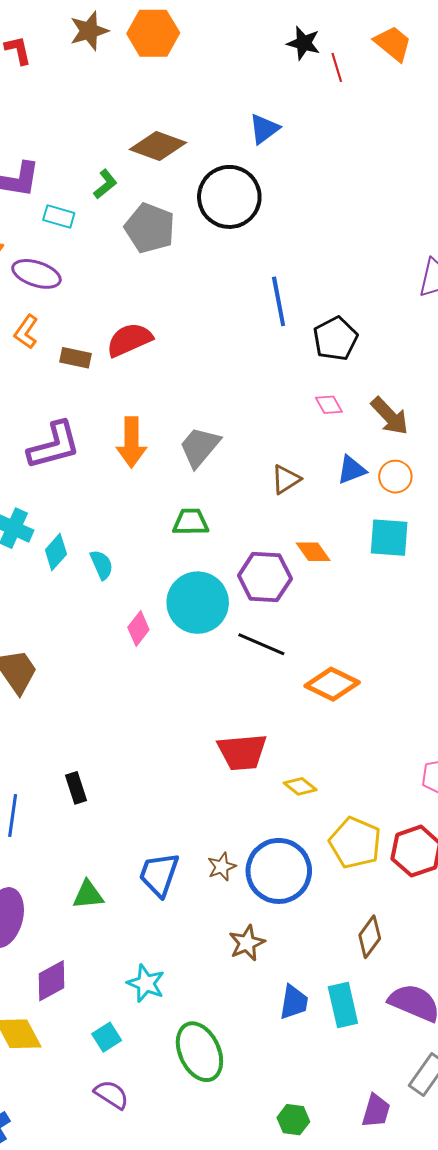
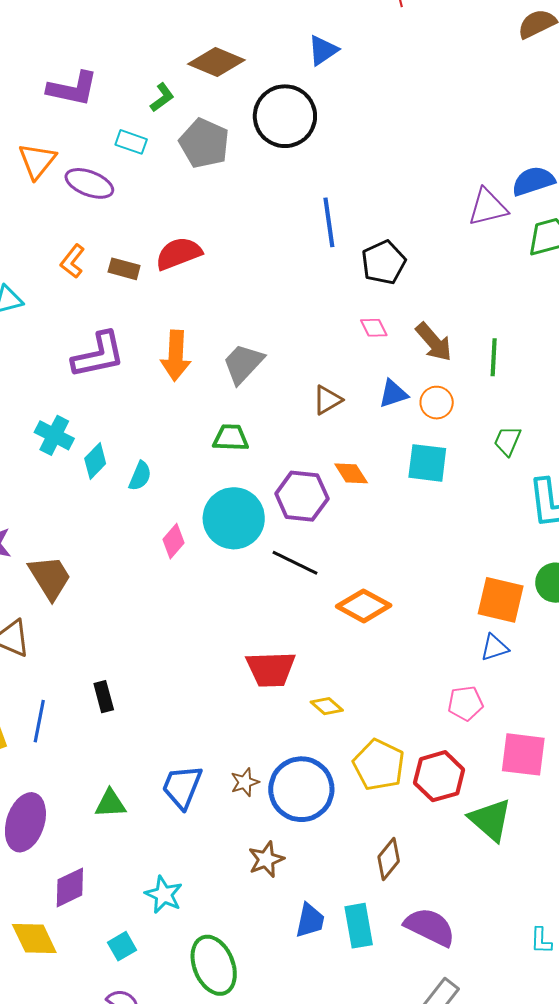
cyan rectangle: (59, 216) -> (131, 142), moved
orange L-shape: (26, 332) -> (73, 261), moved
cyan semicircle: (102, 565) -> (140, 476), turned 44

